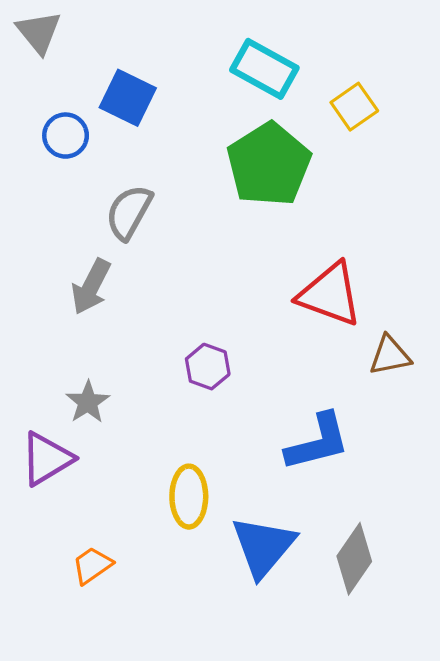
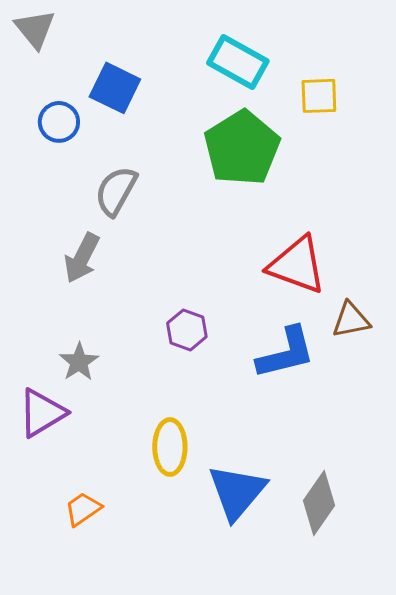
yellow square: (354, 107) -> (319, 96), turned 33
blue L-shape: (318, 442) -> (286, 353), moved

